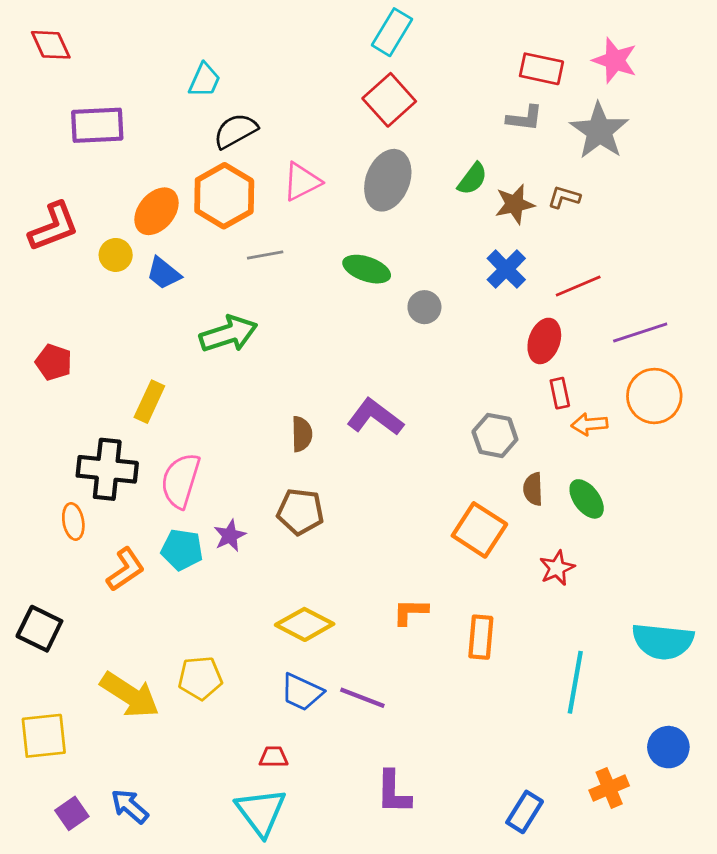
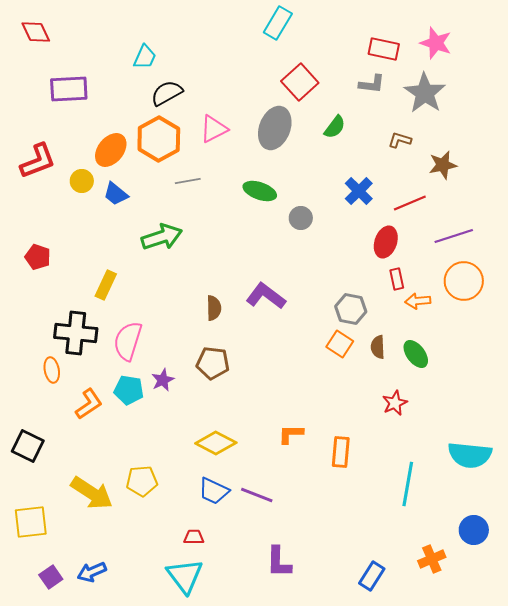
red square: (389, 100) -> (300, 82), moved
brown star: (515, 204) -> (443, 165), moved
orange square: (479, 530) -> (340, 344), moved, size x0.7
blue arrow: (130, 806) -> (92, 572), turned -64

